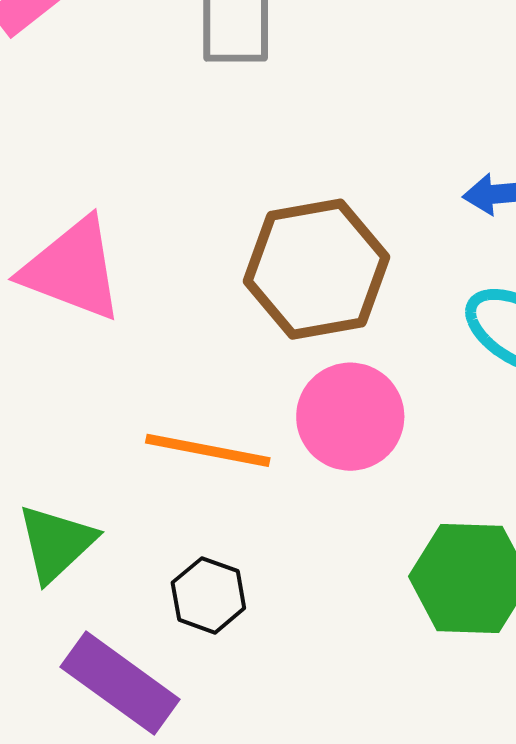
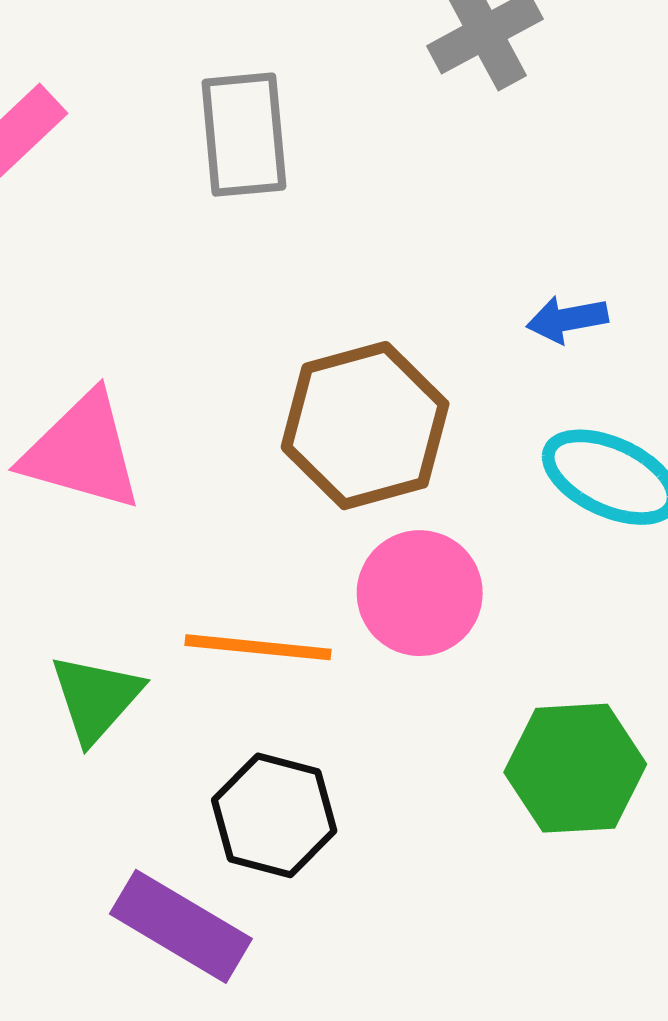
green triangle: (56, 543) -> (96, 698), moved
black hexagon: (208, 595) -> (274, 815), size x1.4

